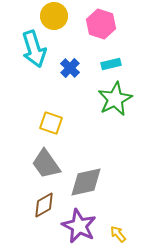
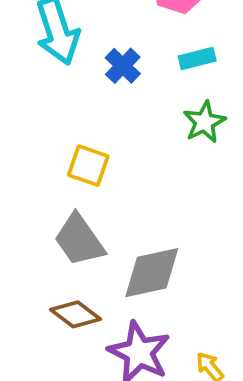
green star: (115, 99) -> (204, 122), size x0.7
brown diamond: (44, 205) -> (76, 314), turned 68

